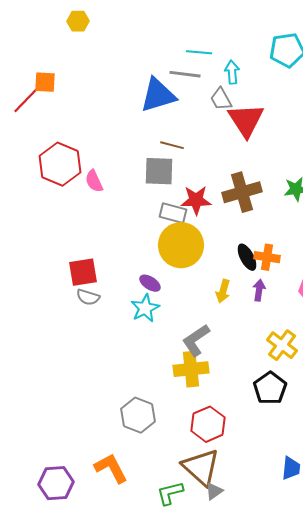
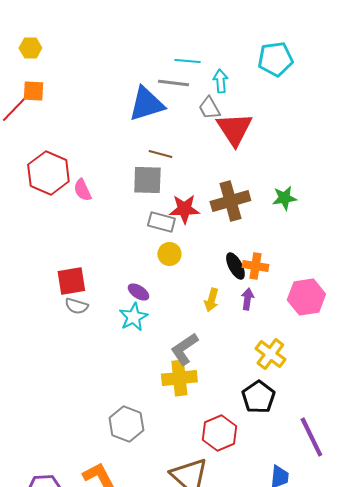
yellow hexagon: (78, 21) -> (30, 48), moved
yellow circle: (181, 245) -> (169, 254), size x0.5
red hexagon: (208, 424) -> (219, 433), moved

